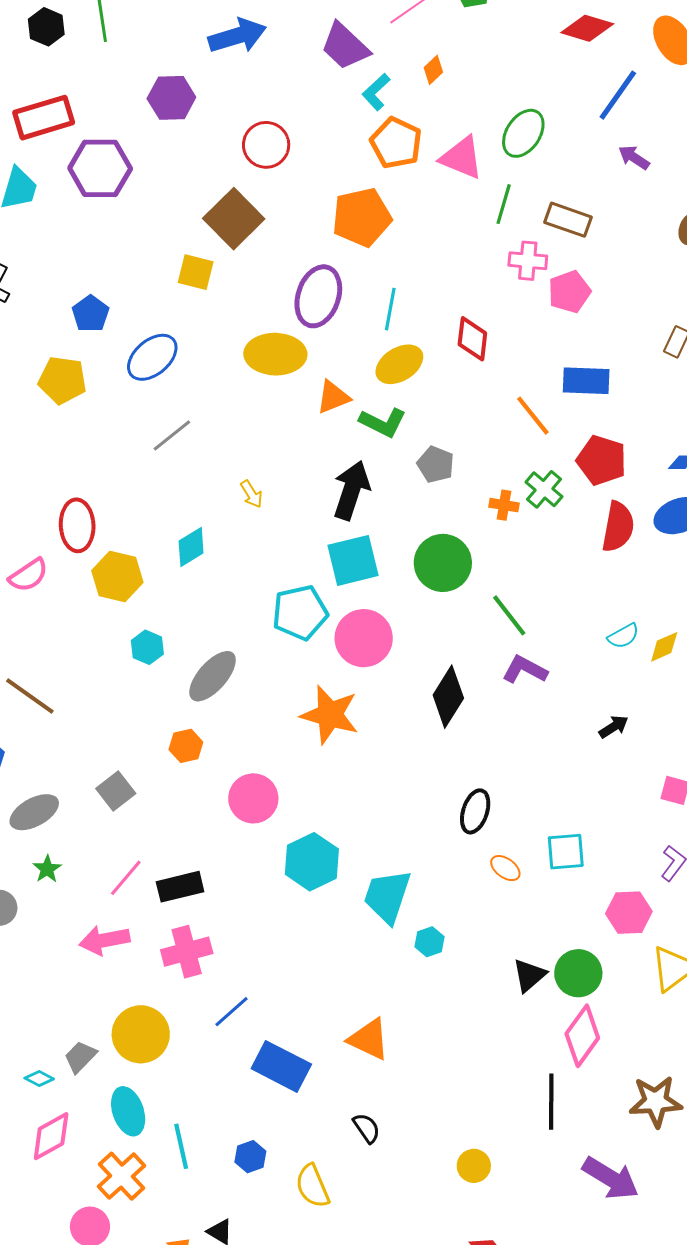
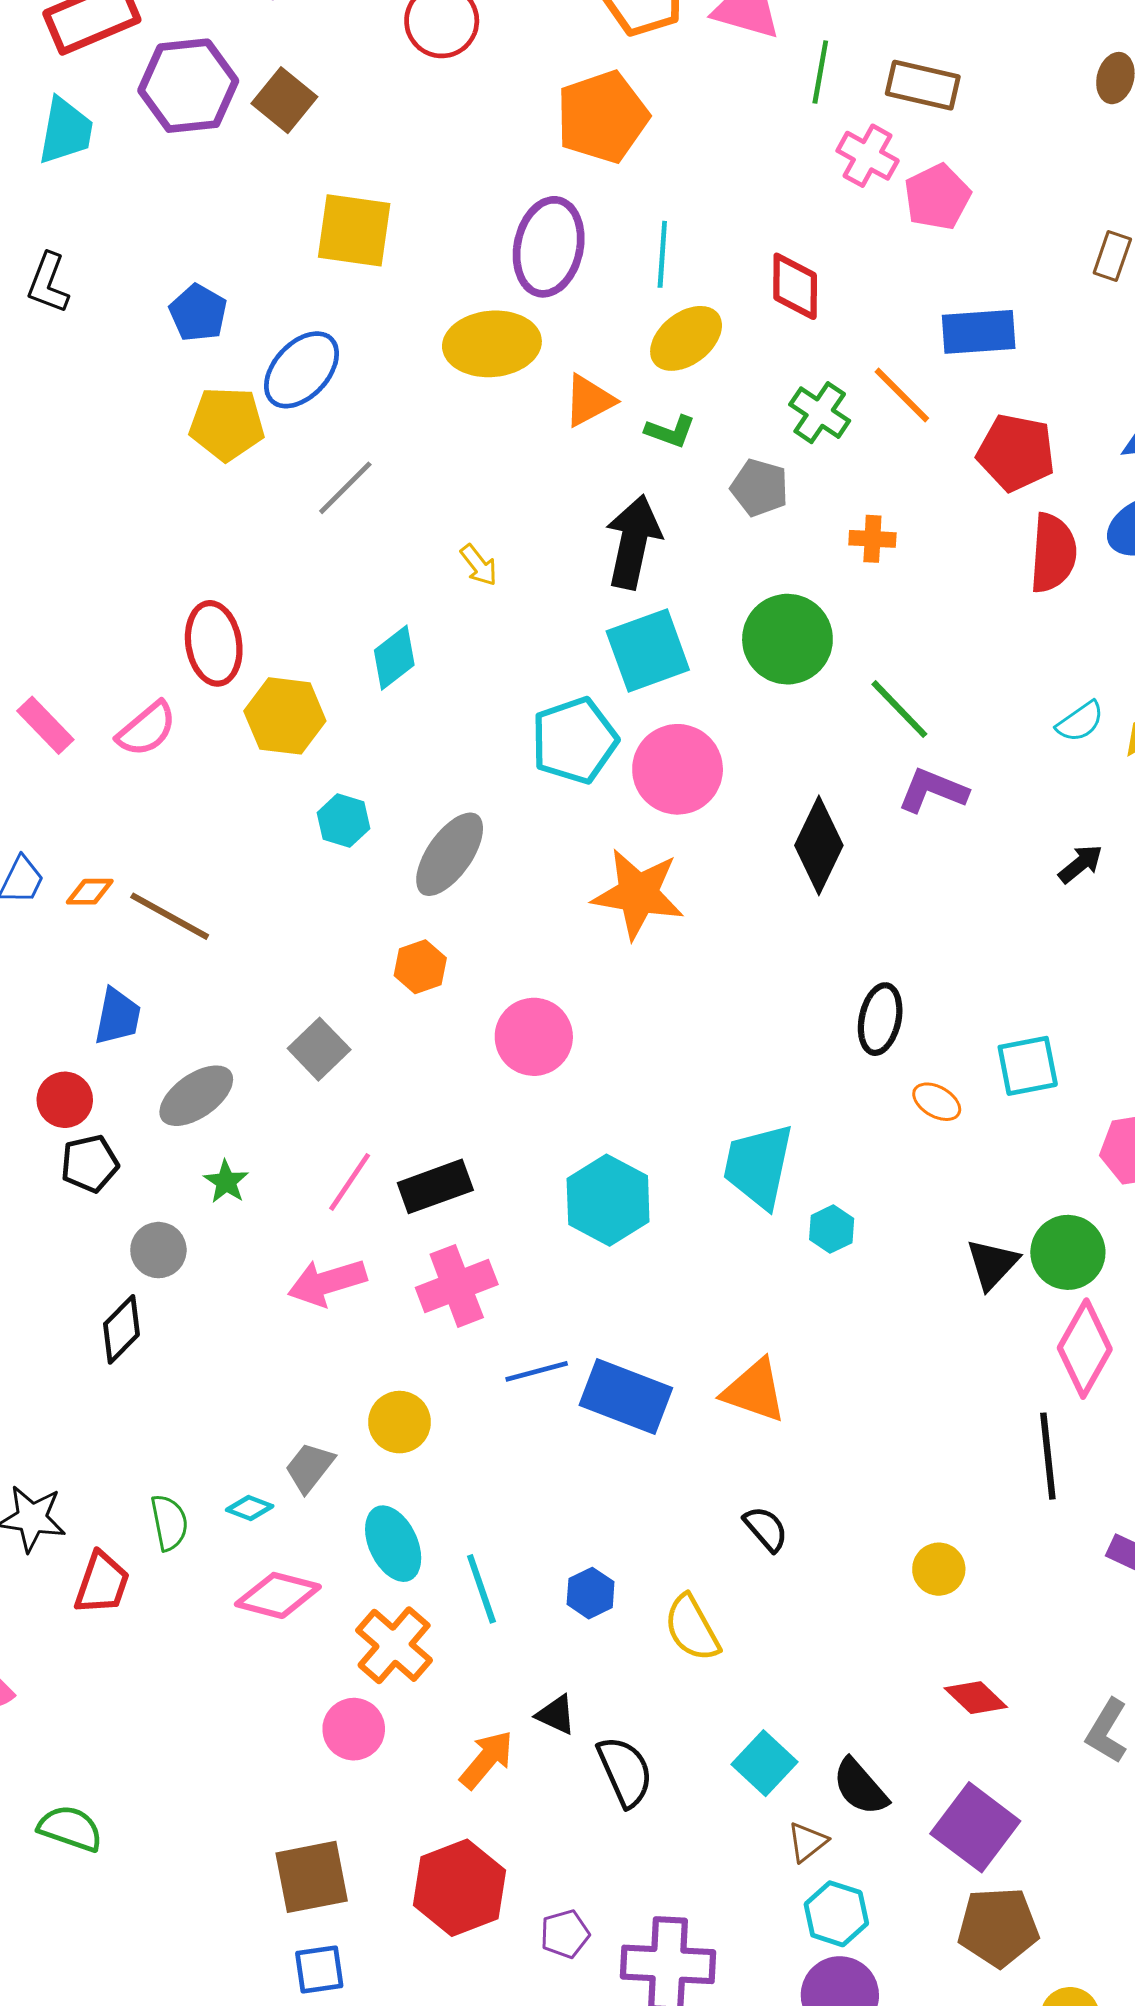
brown square: (234, 219) -> (284, 100), moved, size x0.7
pink cross: (528, 261) -> (868, 156), turned 30
yellow square: (196, 272) -> (354, 230), size x1.4
yellow pentagon: (62, 380) -> (227, 424), moved
green L-shape: (383, 422) -> (670, 431), size x0.7
green cross: (544, 489) -> (820, 413), moved
cyan hexagon: (312, 862) -> (608, 1200), moved
blue line: (232, 1012) -> (537, 1371), turned 33
yellow circle: (141, 1034) -> (400, 1422), size x0.7
blue rectangle: (281, 1066) -> (626, 1396), moved
pink diamond: (51, 1136) -> (278, 1595), turned 50

